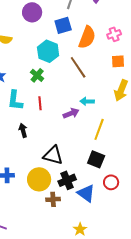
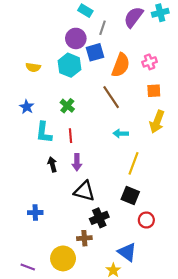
purple circle: (32, 12) -> (76, 38), moved
cyan hexagon: (48, 51) -> (69, 65), moved
purple arrow: (71, 113) -> (77, 162), moved, turned 112
yellow circle: (39, 179) -> (63, 258), moved
blue triangle: (86, 193) -> (127, 252), moved

